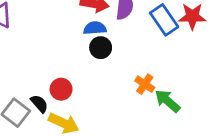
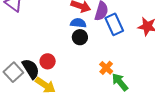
blue rectangle: (164, 20) -> (114, 24), moved
black semicircle: (39, 104) -> (31, 69), size x1.5

